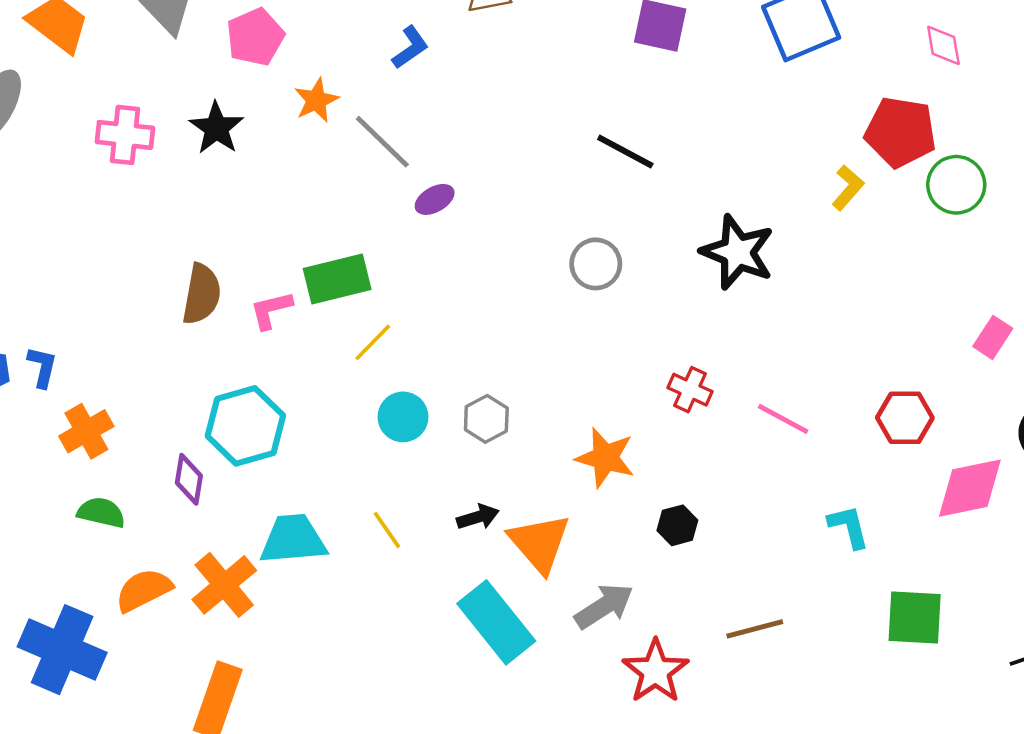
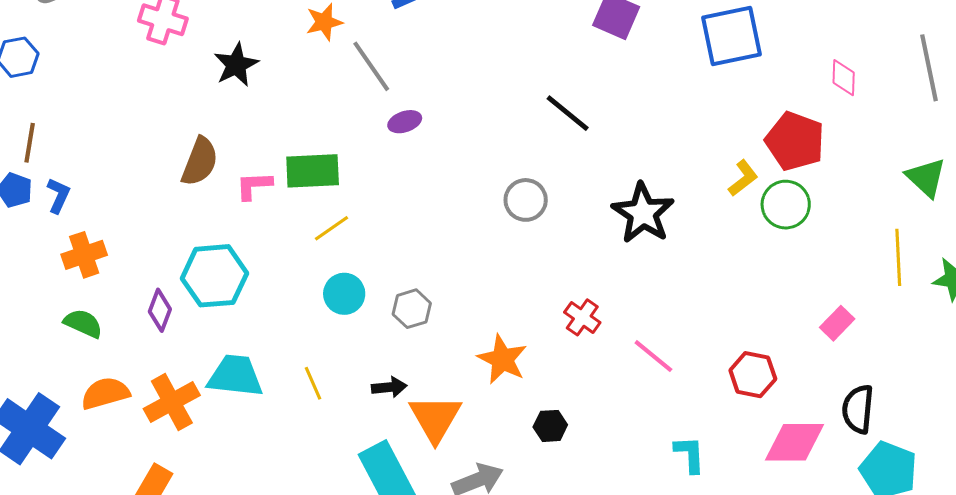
black star: (216, 128) -> (236, 65), moved
green circle: (956, 185) -> (786, 205), moved

